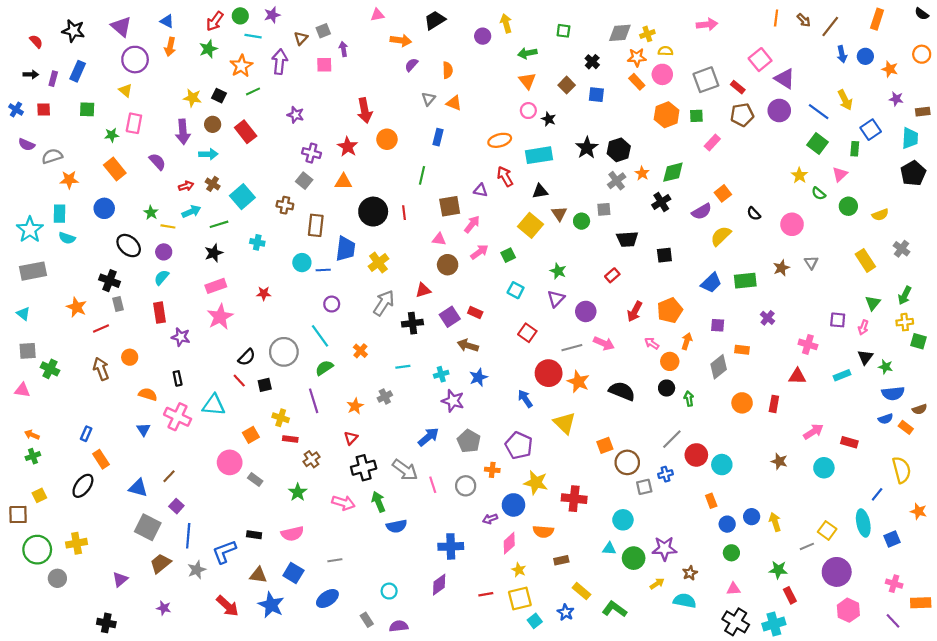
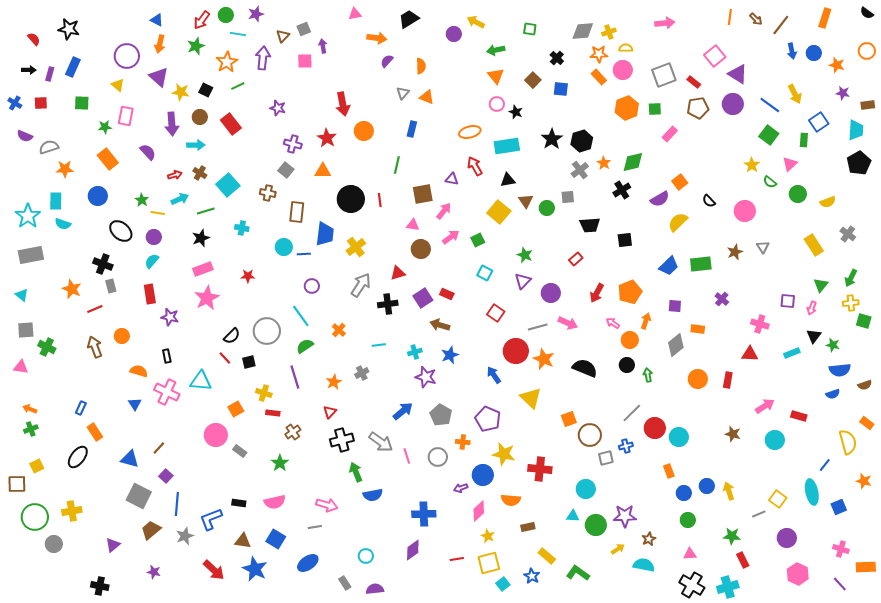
yellow arrow: (506, 23) -> (476, 22), turned -48
purple triangle: (121, 27) -> (159, 77), moved
orange rectangle: (906, 427) -> (867, 423), moved
pink arrow: (343, 503) -> (327, 505), moved
purple circle: (837, 572) -> (787, 538), size x0.7

